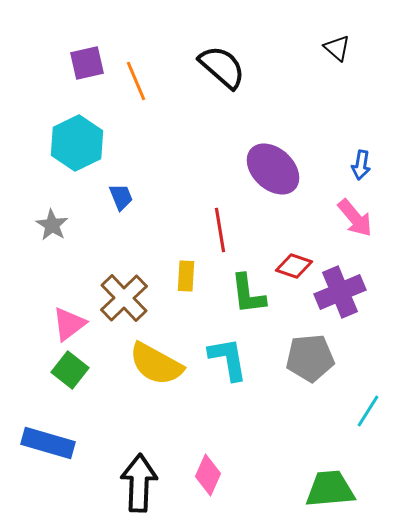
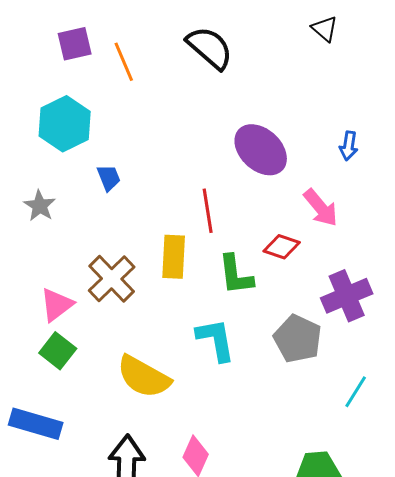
pink arrow: (355, 218) -> (321, 208), moved
yellow rectangle: (186, 276) -> (174, 257), size x1.4
purple cross: (340, 292) -> (347, 296), moved
gray pentagon: (310, 358) -> (298, 339), turned 30
yellow semicircle: (156, 364) -> (144, 377), moved

